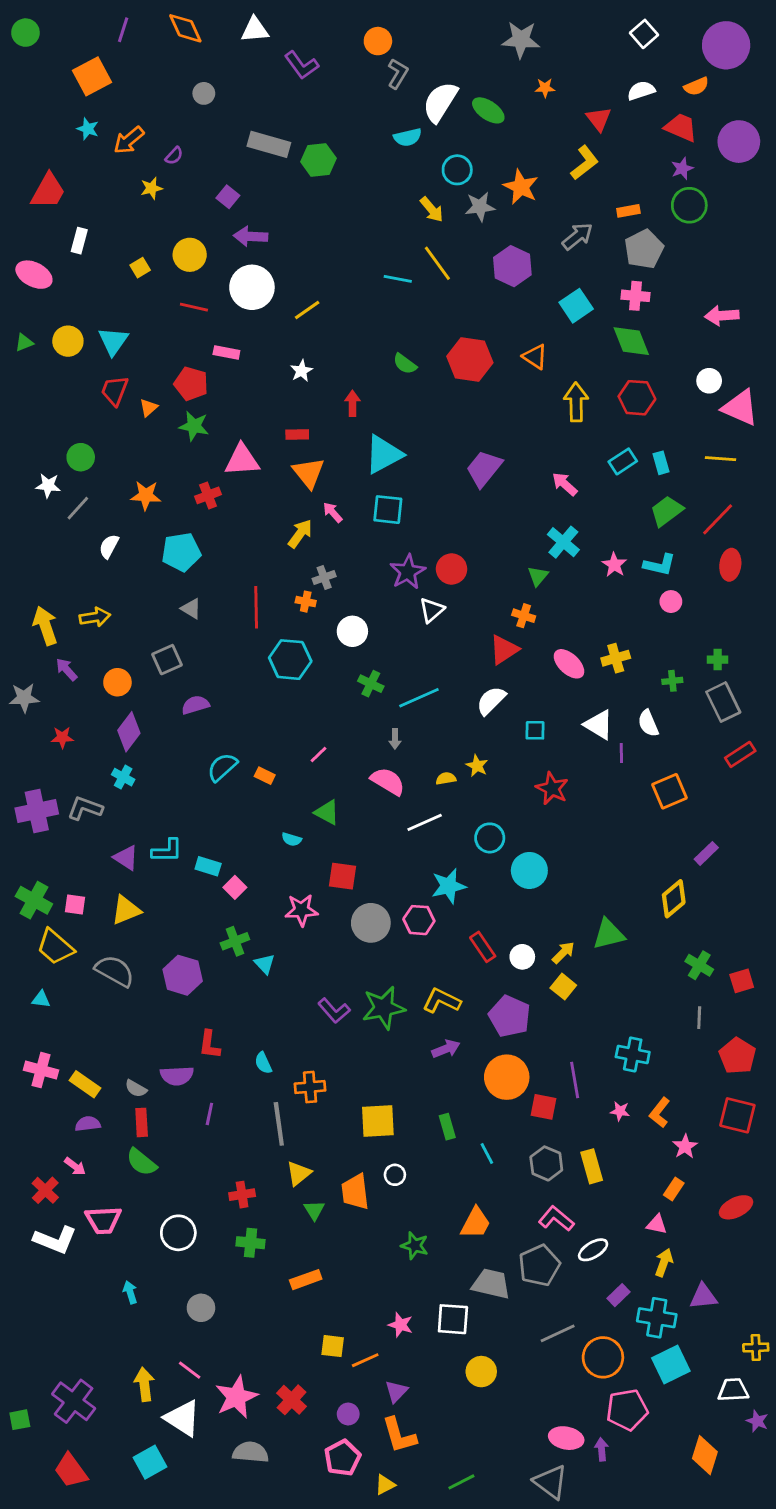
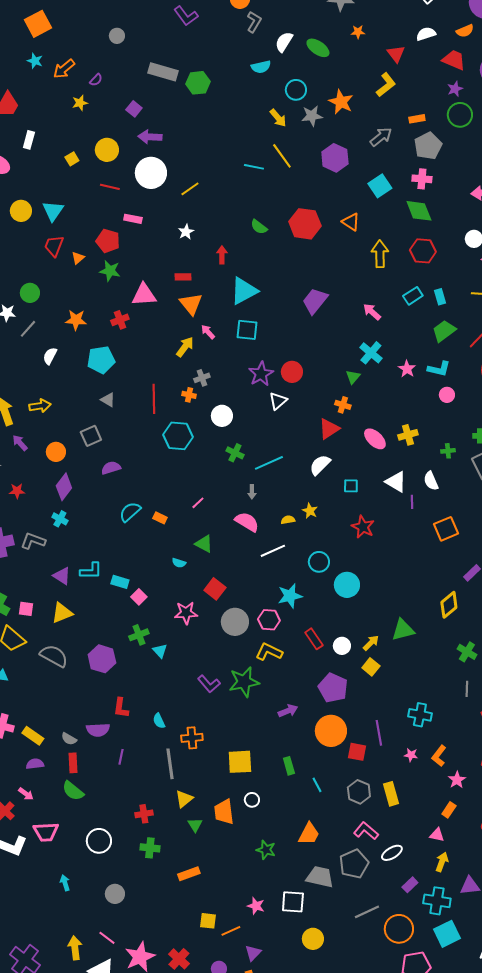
white semicircle: (440, 102) -> (284, 42), size x0.7
red square: (343, 876) -> (215, 589), turned 30
yellow L-shape: (442, 1001) -> (269, 652), moved

